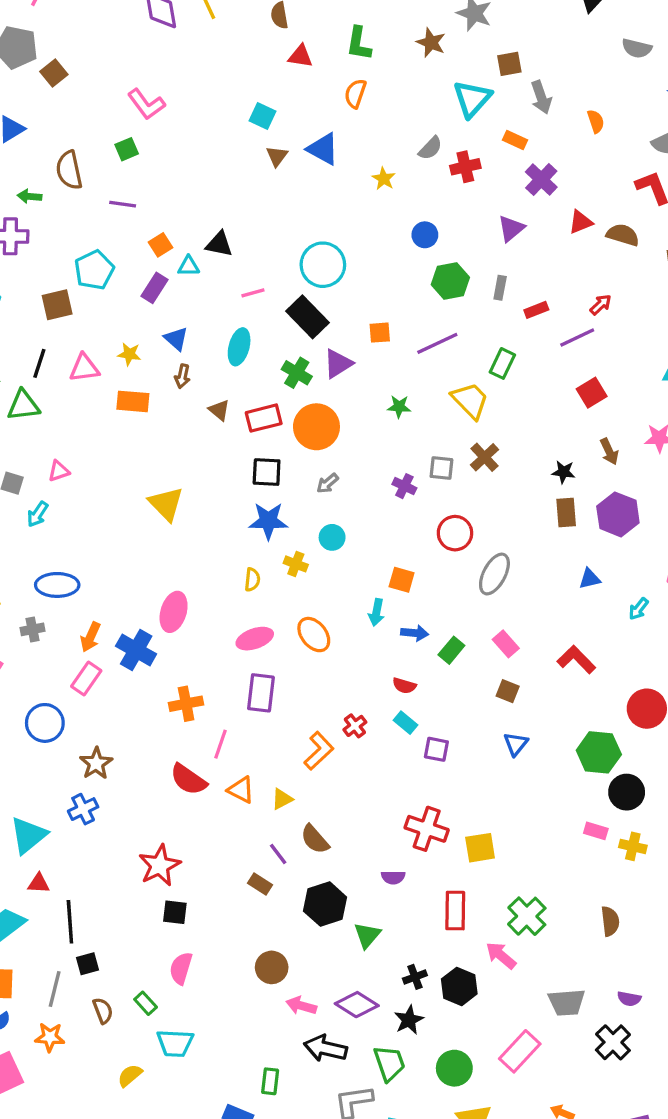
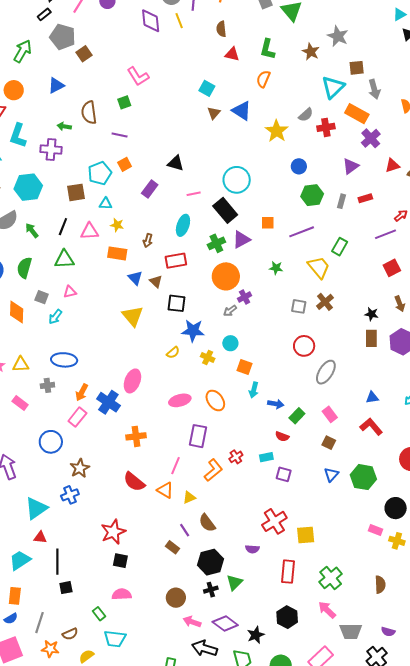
orange rectangle: (515, 140) -> (357, 114), size x1.6
yellow star: (384, 179) -> (277, 131), size x1.6
orange square: (161, 245) -> (125, 164), moved
cyan triangle: (189, 266) -> (106, 204), moved
purple rectangle: (154, 288) -> (150, 189), moved
red rectangle: (536, 310) -> (365, 198), moved
blue triangle: (176, 339) -> (135, 278), moved
green cross: (297, 373) -> (216, 243), turned 30
green triangle: (23, 405) -> (64, 259), moved
brown triangle: (219, 410) -> (156, 282), moved
red rectangle: (264, 418) -> (176, 261), moved
black square: (267, 472) -> (176, 303), moved
purple cross: (404, 486) -> (245, 297), moved, turned 32
blue triangle: (590, 579) -> (372, 397), moved
yellow semicircle: (252, 580) -> (173, 352), moved, turned 40
orange square: (402, 580) -> (245, 367), moved
red semicircle: (404, 686) -> (282, 437), moved
purple rectangle: (261, 693) -> (198, 436), moved
cyan rectangle: (406, 723) -> (266, 457), turned -56
pink line: (221, 744) -> (176, 466), moved
green hexagon: (599, 752) -> (363, 477), moved
red cross: (427, 829) -> (274, 521), turned 35
pink arrow: (501, 955) -> (327, 610), moved
pink semicircle: (181, 968) -> (122, 594), turned 66
black cross: (415, 977) -> (211, 590), moved
gray line: (55, 989) -> (40, 623), moved
brown semicircle: (103, 1011) -> (70, 634), moved, turned 84
orange star: (50, 1037) -> (50, 649), moved

